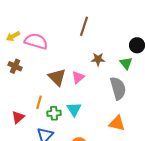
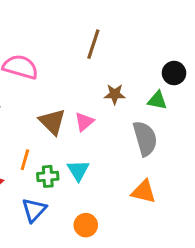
green triangle: (126, 63) -> (157, 100), turned -40

